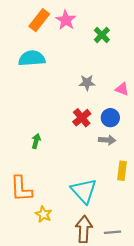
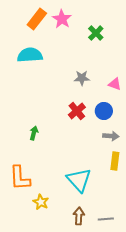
gray arrow: (107, 140) -> (111, 136), moved
brown arrow: (84, 229) -> (79, 216), size x0.7

